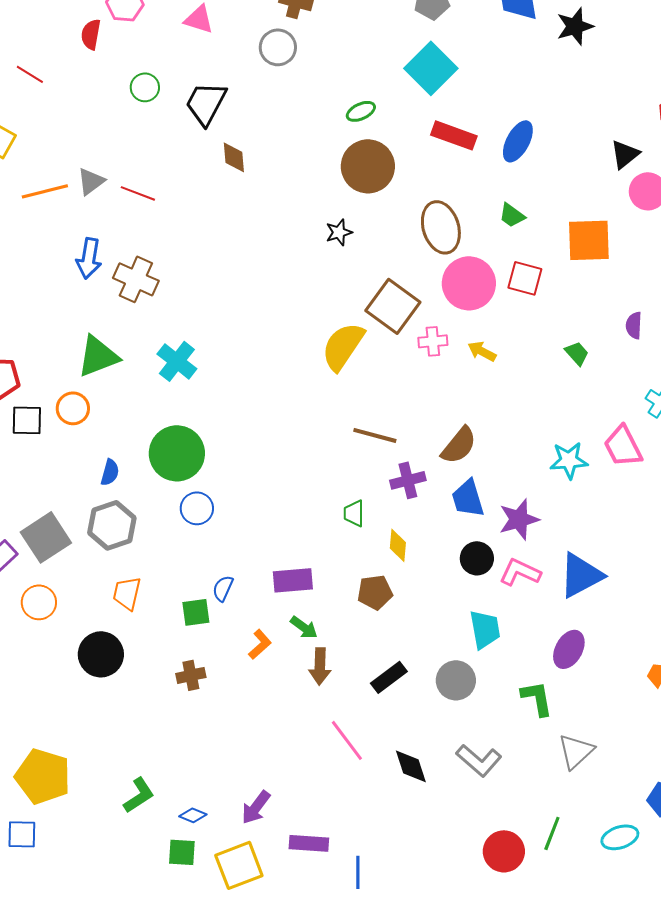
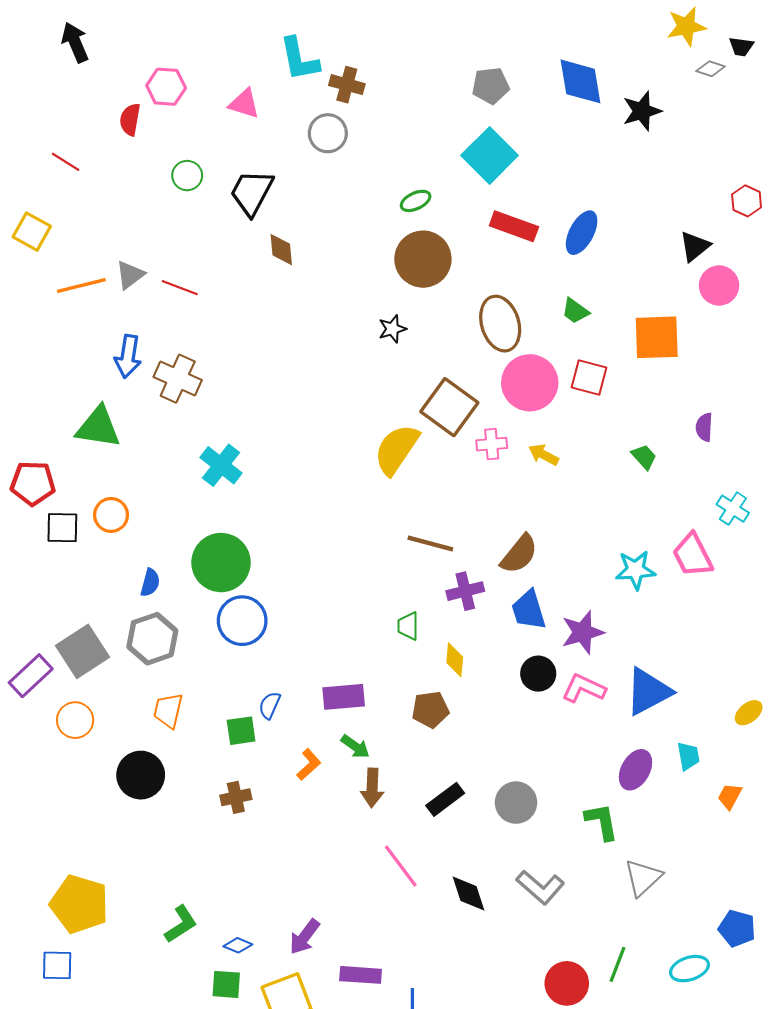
green triangle: (98, 356) -> (98, 427), moved, turned 30
blue circle: (197, 508) -> (242, 621), size x1.4
cyan trapezoid: (485, 629) -> (688, 756), moved, size x0.7

